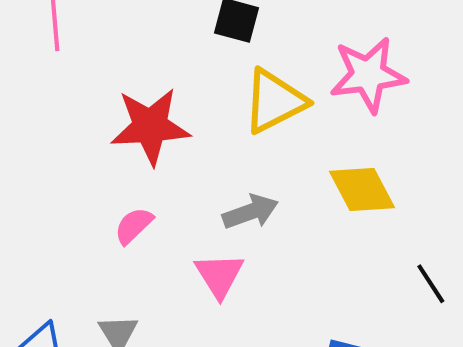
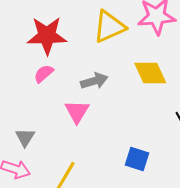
pink semicircle: (134, 226) -> (44, 74), moved

